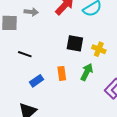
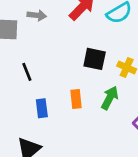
black line: (25, 54) -> (27, 72), turned 48
blue rectangle: (36, 81) -> (42, 108), turned -64

